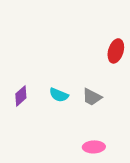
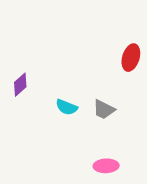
purple diamond: (21, 96) -> (20, 85), moved

